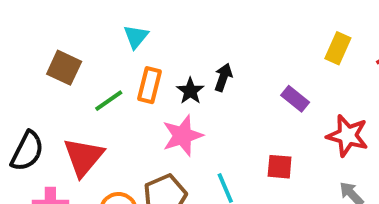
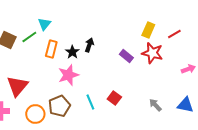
green line: (109, 101) -> (29, 37), moved
red star: (348, 136) -> (152, 53), moved
red square: (280, 167) -> (114, 98), moved, turned 32

